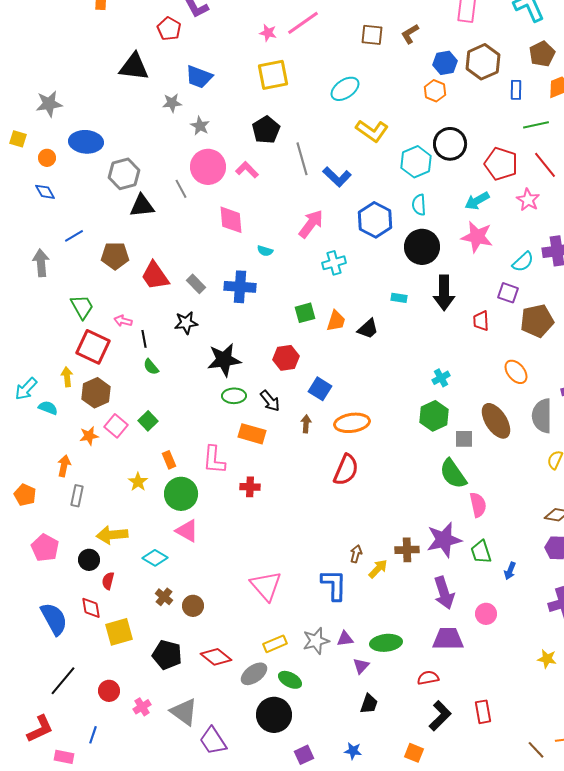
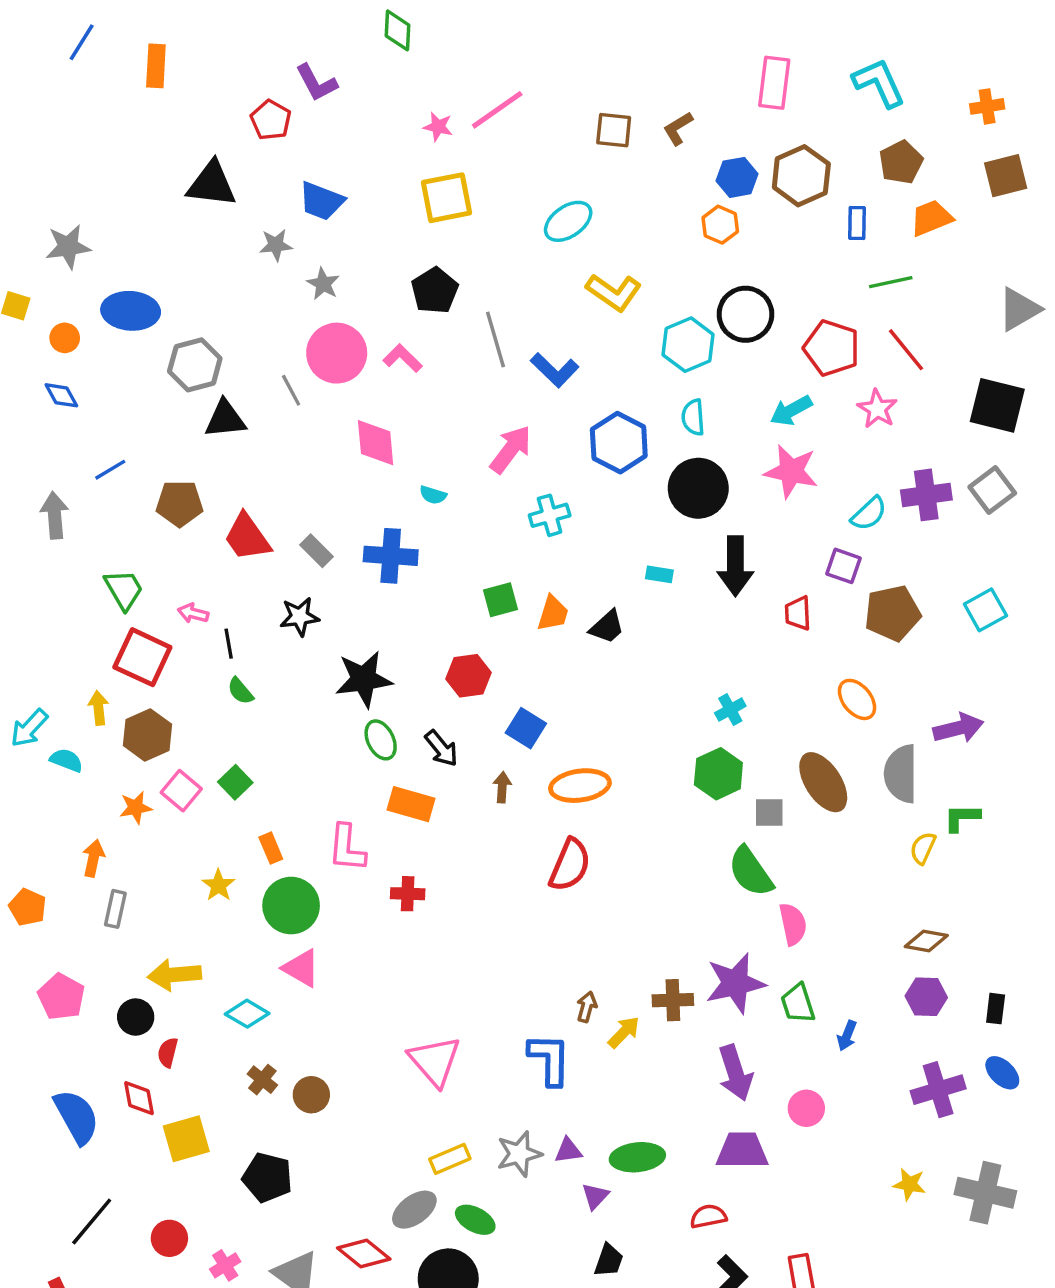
green ellipse: (234, 396) -> (381, 740), turned 65
red diamond: (216, 657) -> (364, 1254), moved

